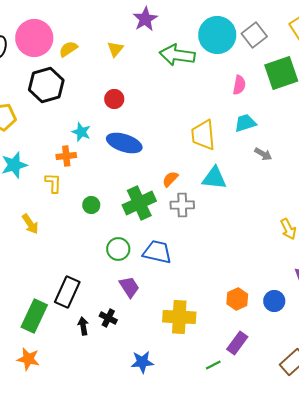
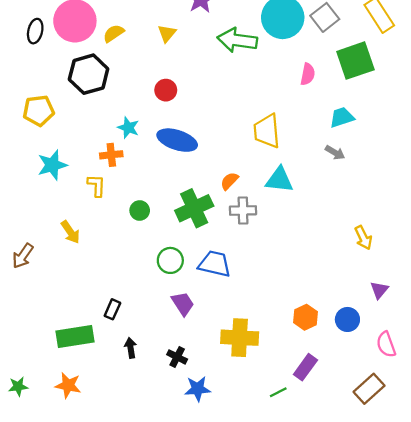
cyan trapezoid: (245, 123) -> (342, 117), moved
black rectangle: (67, 292) -> (112, 309), size x0.6
green rectangle: (34, 316) -> (75, 337), turned 56
black cross: (108, 318) -> (177, 357), moved

